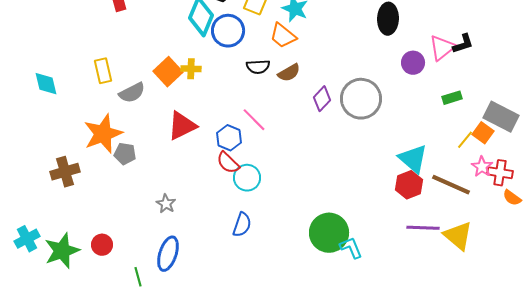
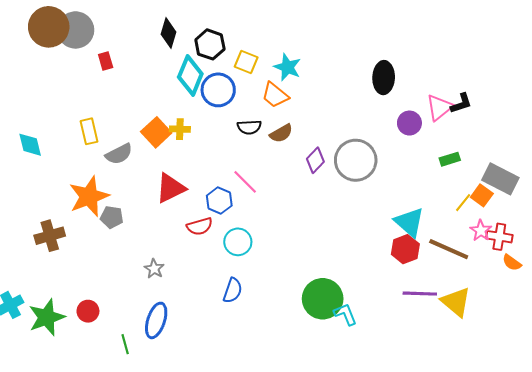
red semicircle: (228, 163) -> (200, 226), moved, turned -60

